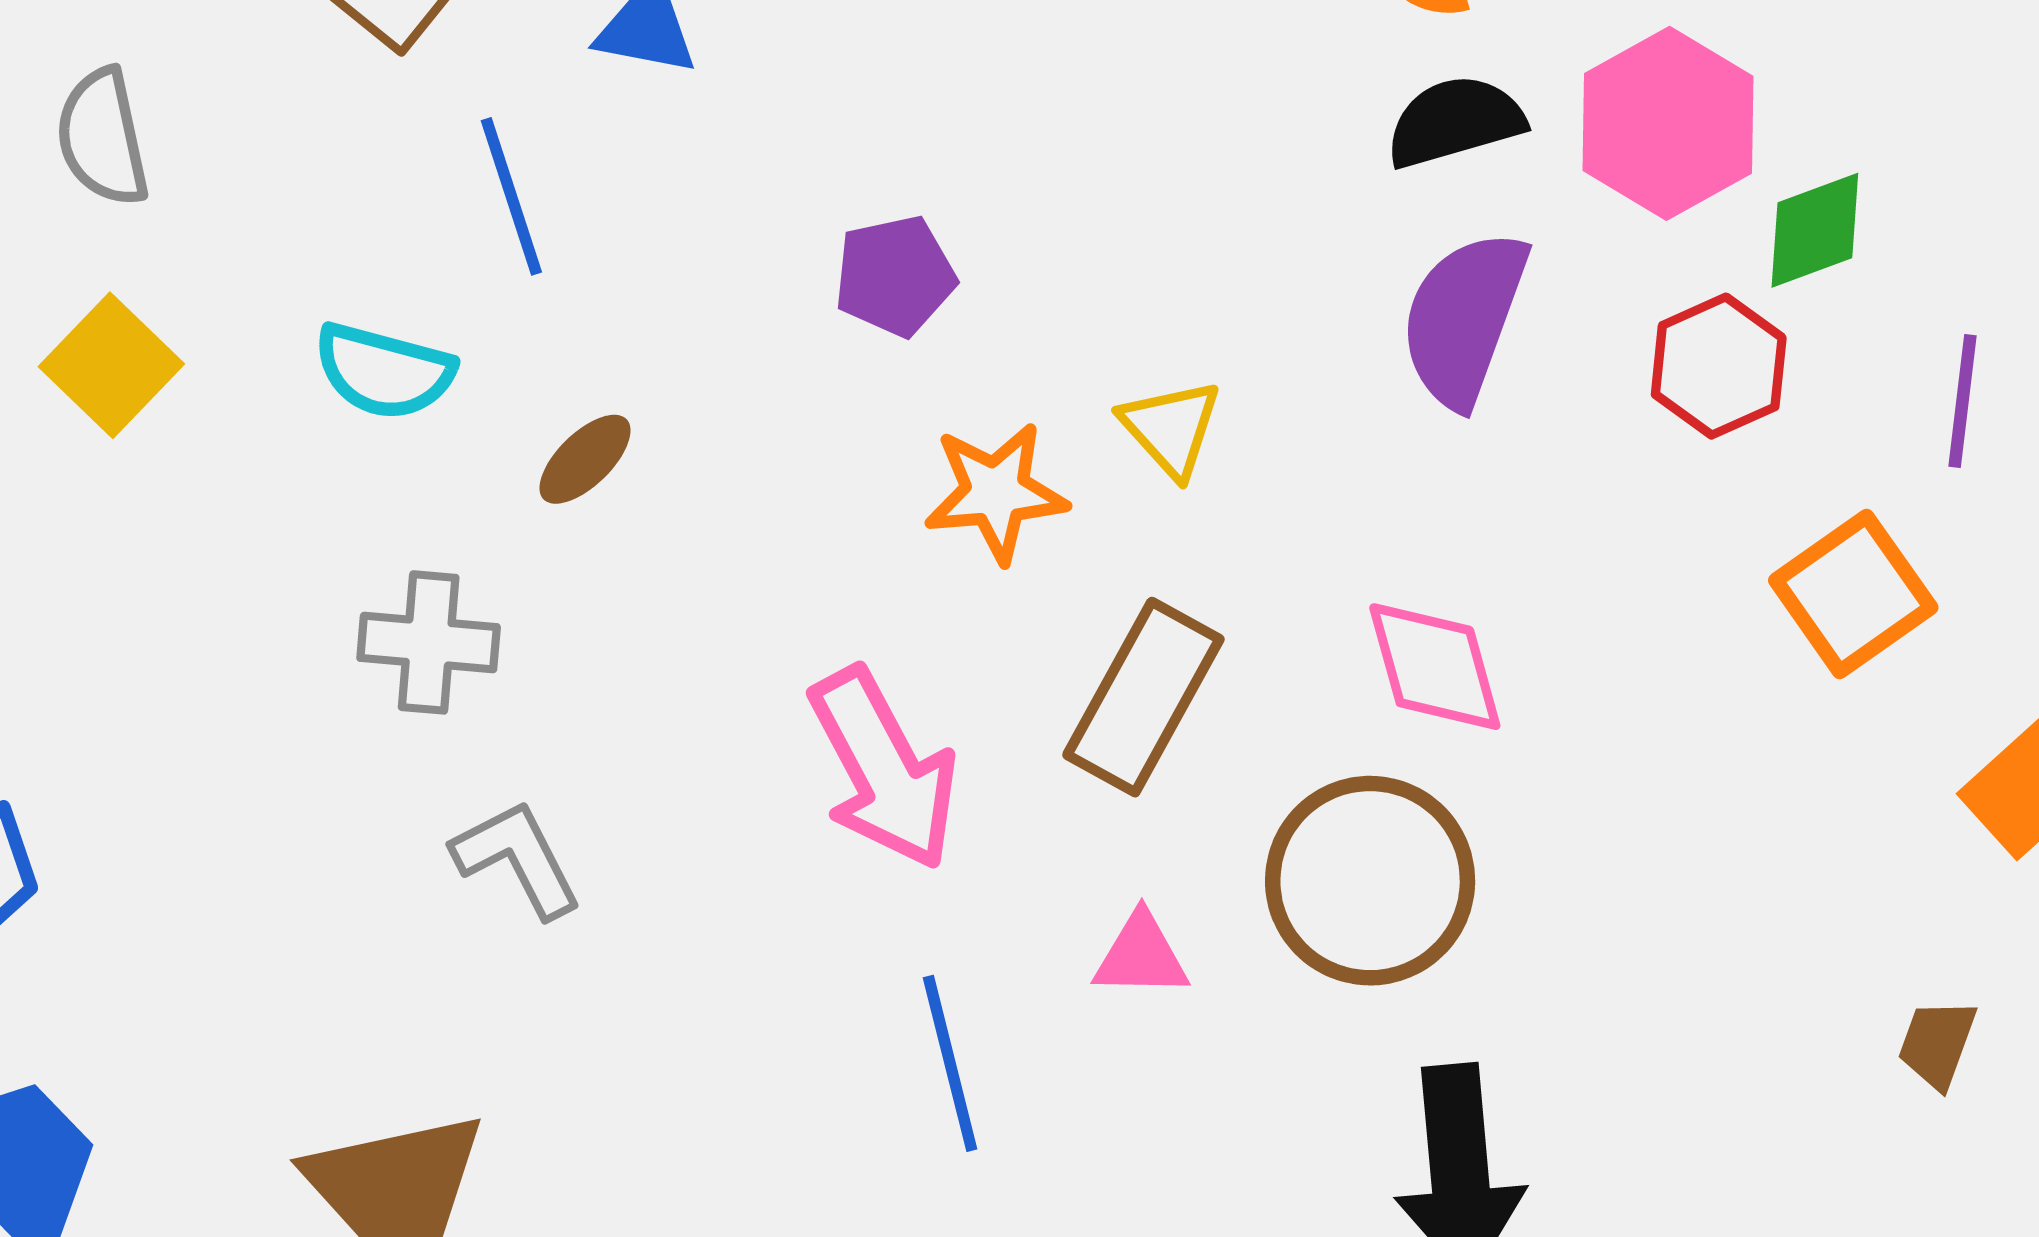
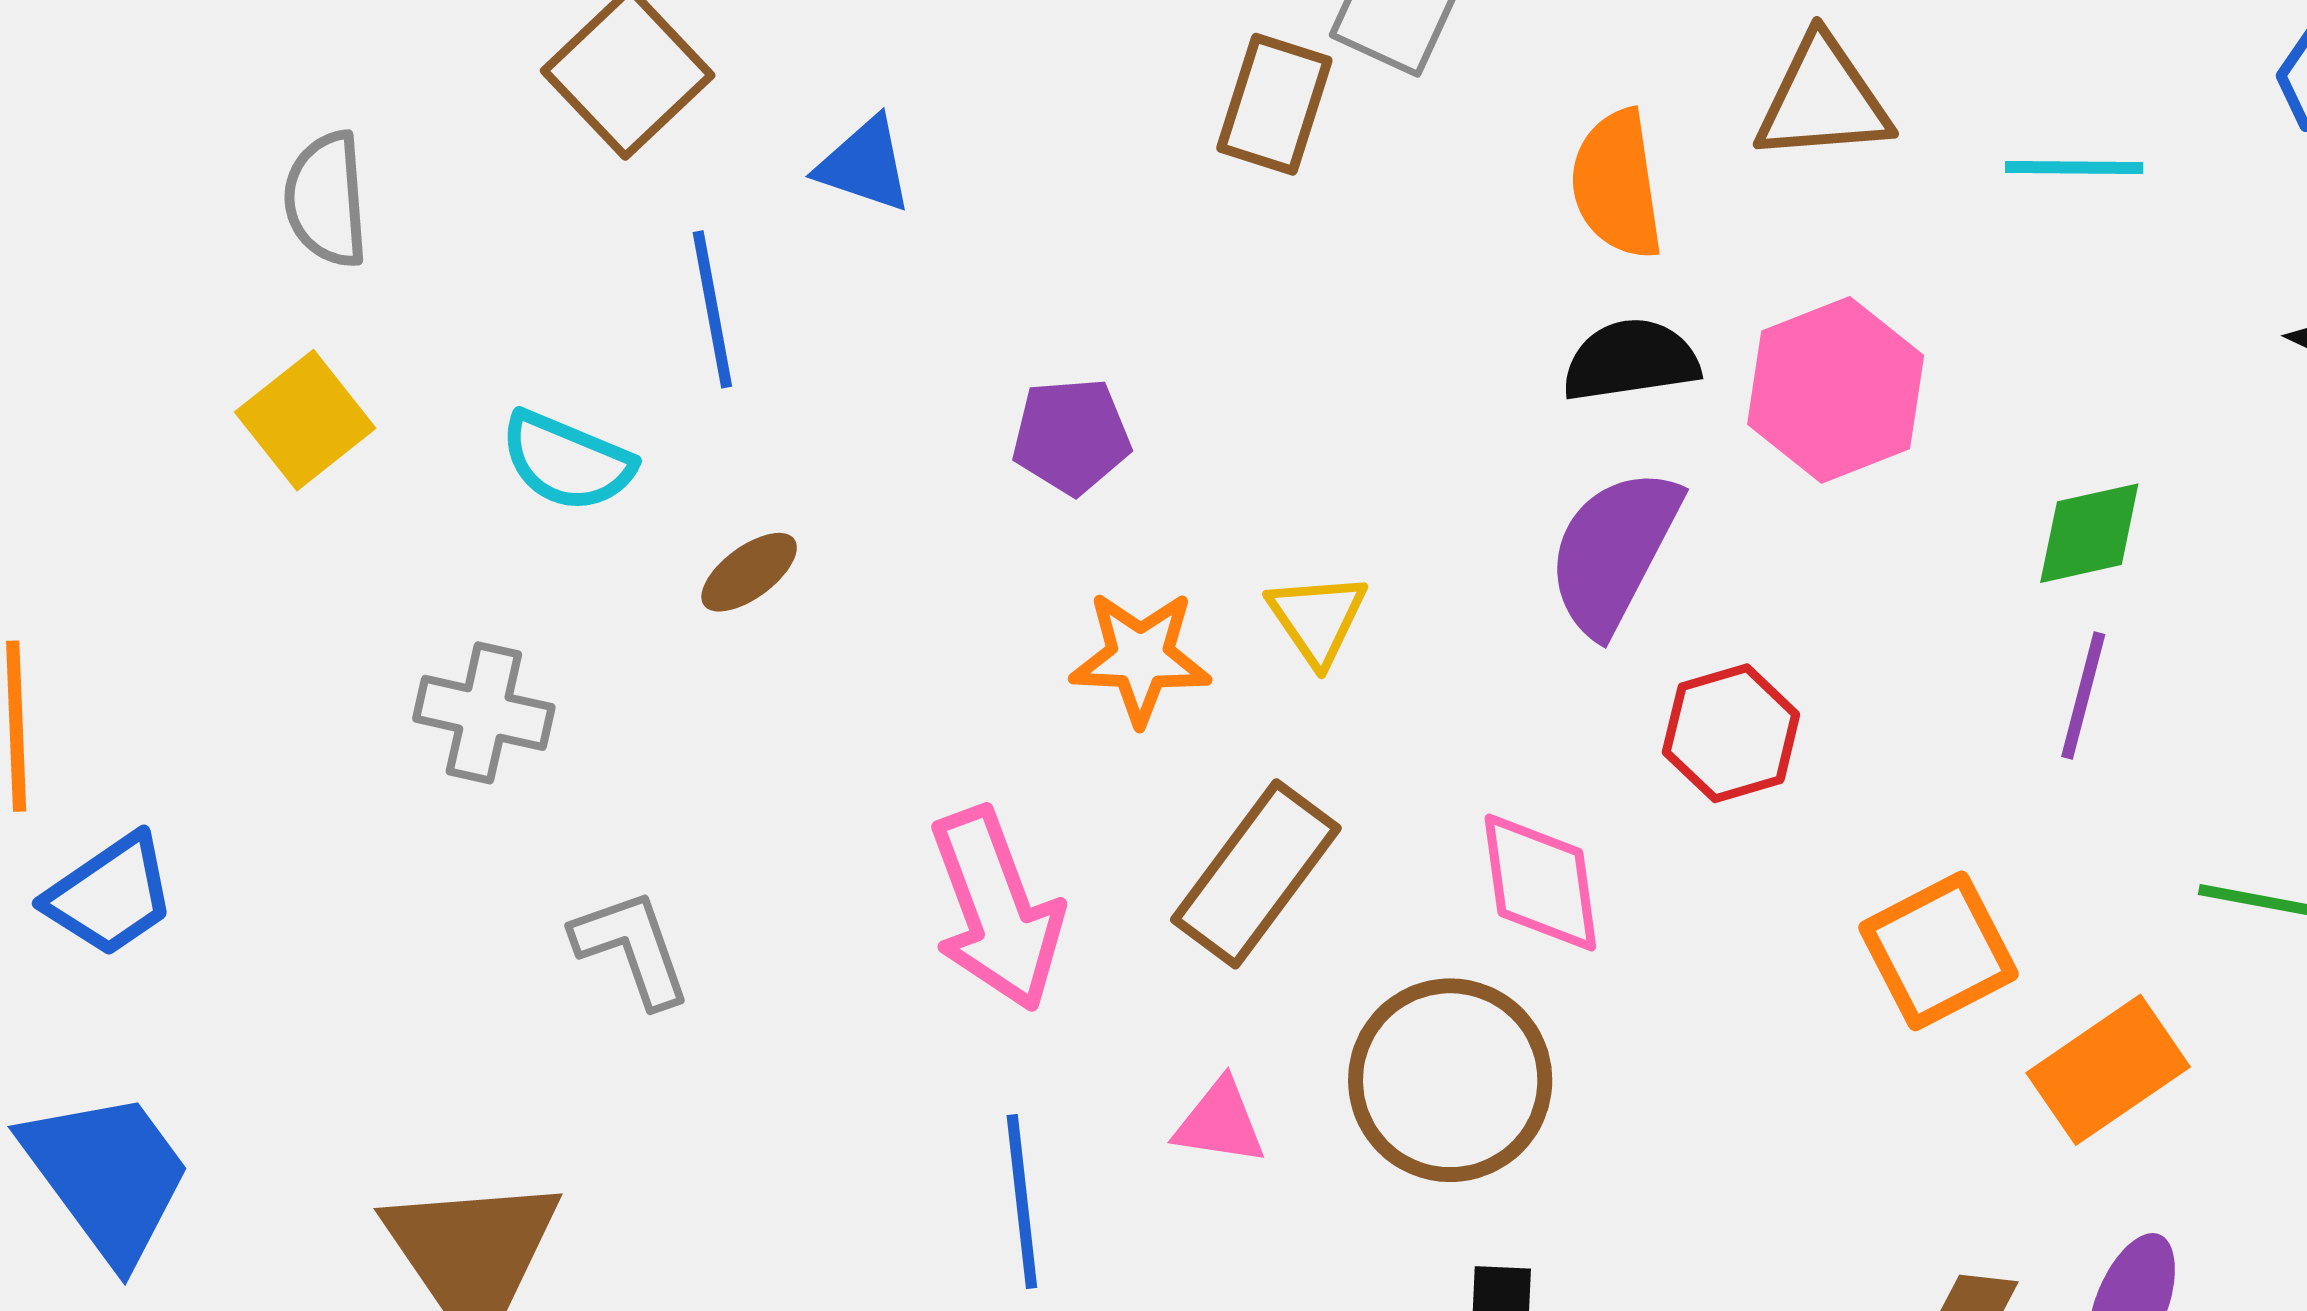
green diamond: (1815, 230) -> (2089, 533), moved
red hexagon: (1719, 366) -> (1731, 733), moved
orange square: (1853, 594) -> (1939, 951), moved
gray cross: (429, 642) -> (484, 713), moved

